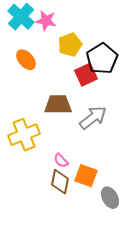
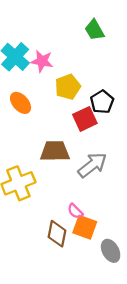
black pentagon: (102, 59) -> (102, 102), size x0.7
pink semicircle: (61, 161) -> (75, 211), moved

